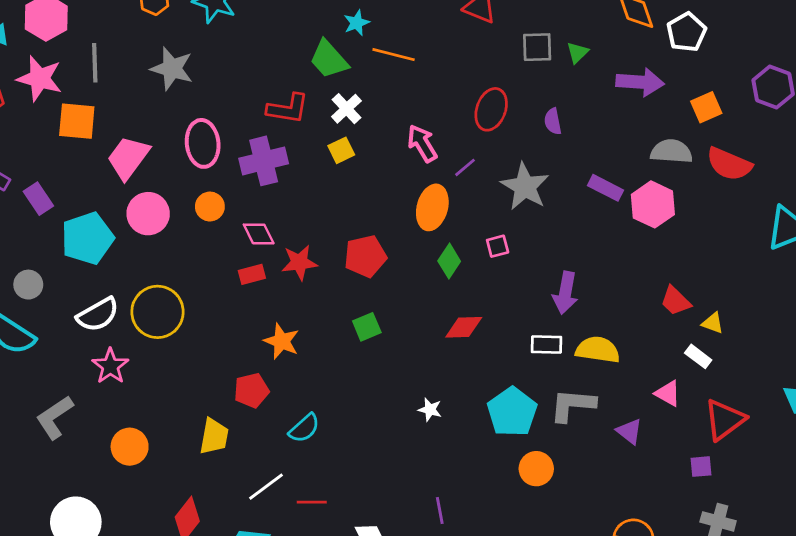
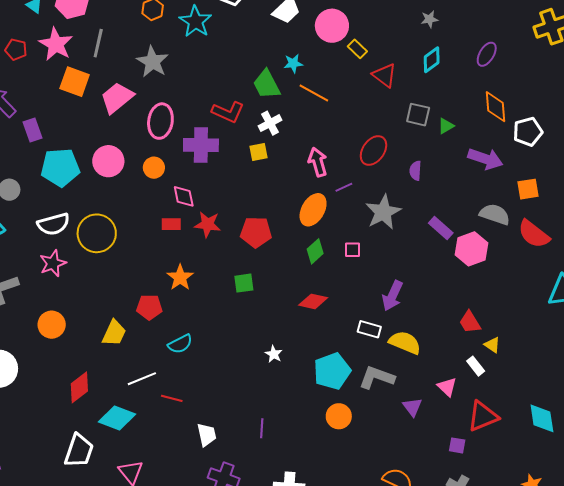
pink trapezoid: (128, 158) -> (117, 98), moved

